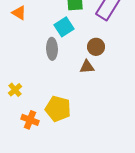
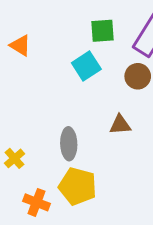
brown circle: (96, 47) -> (138, 76), moved
gray ellipse: (52, 49) -> (69, 144), moved

